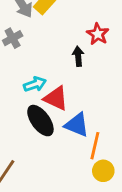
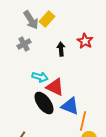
black arrow: (78, 56) -> (61, 49), moved
cyan arrow: (35, 84) -> (40, 77), turned 35

